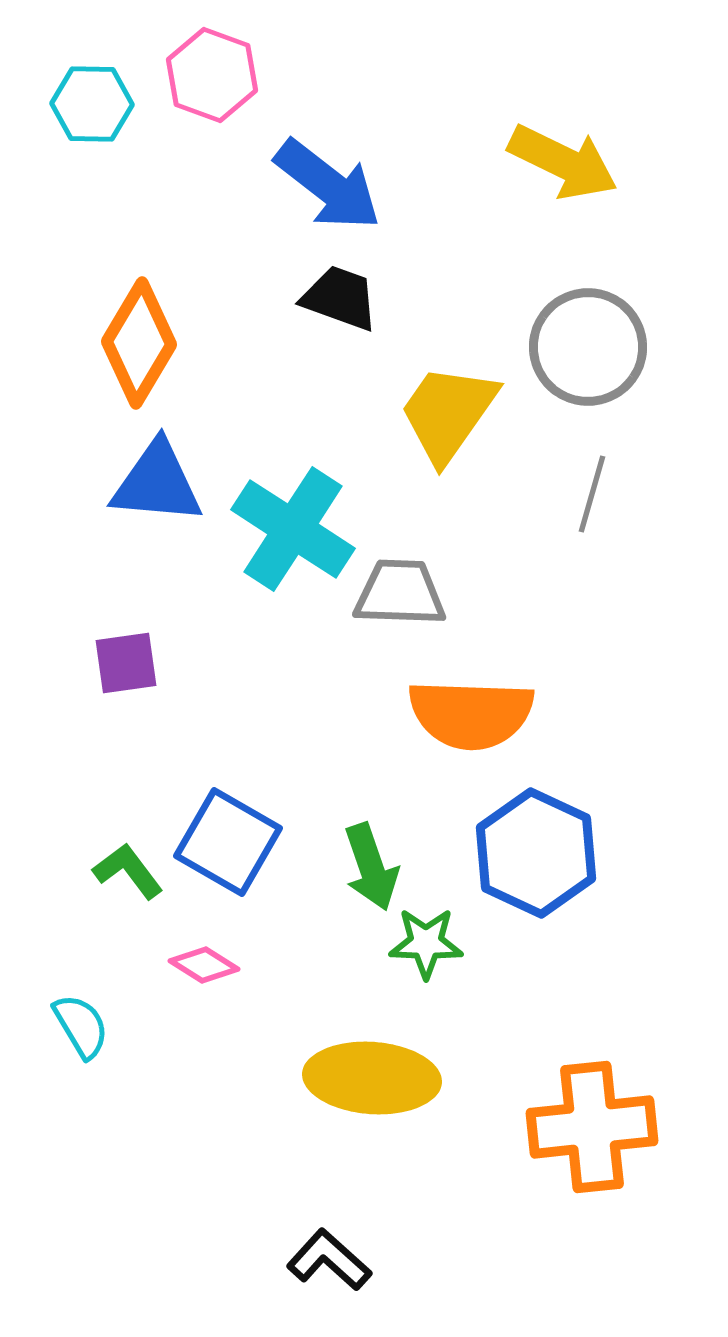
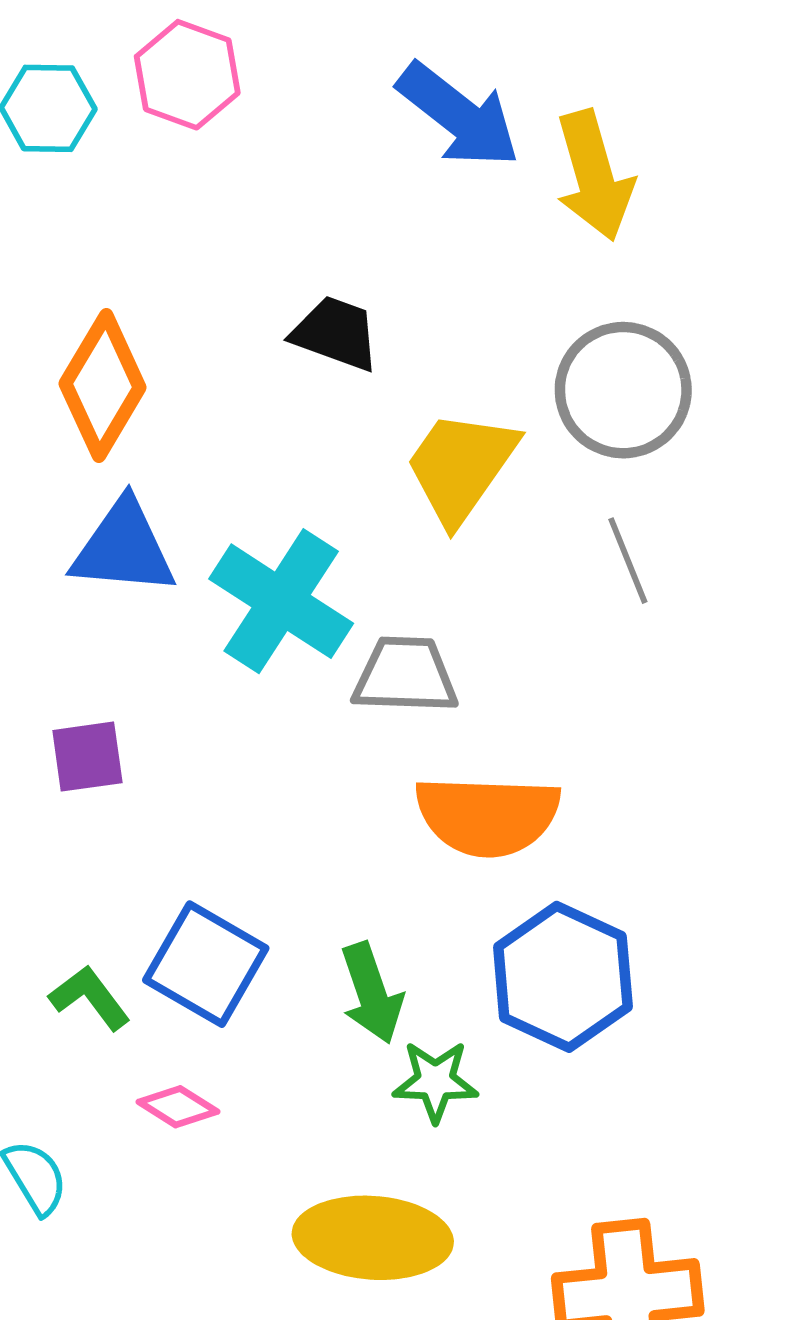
yellow arrow: (563, 162) -> (594, 176), turned 48
blue arrow: (328, 185) -> (459, 115), moved
gray line: (592, 494) -> (628, 561), turned -38

